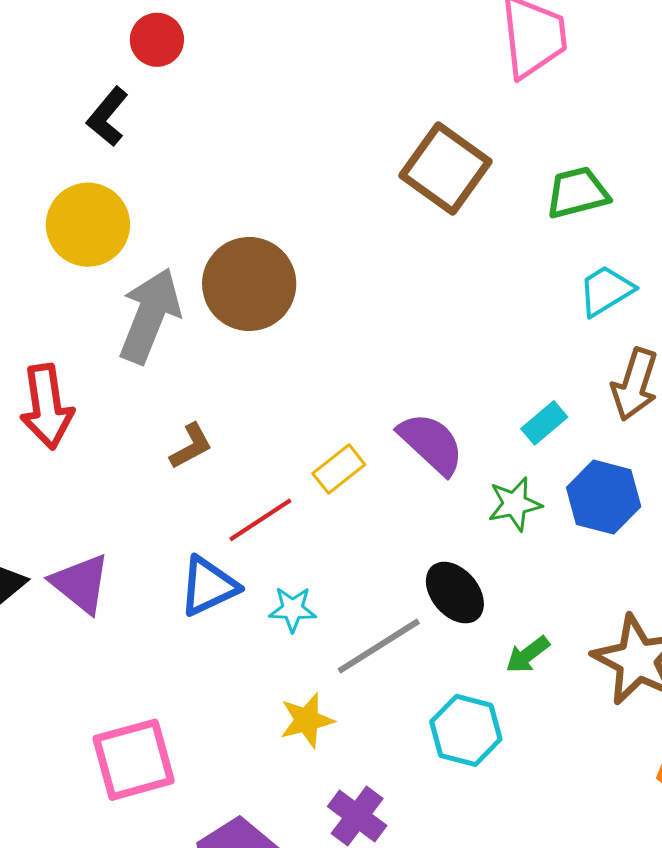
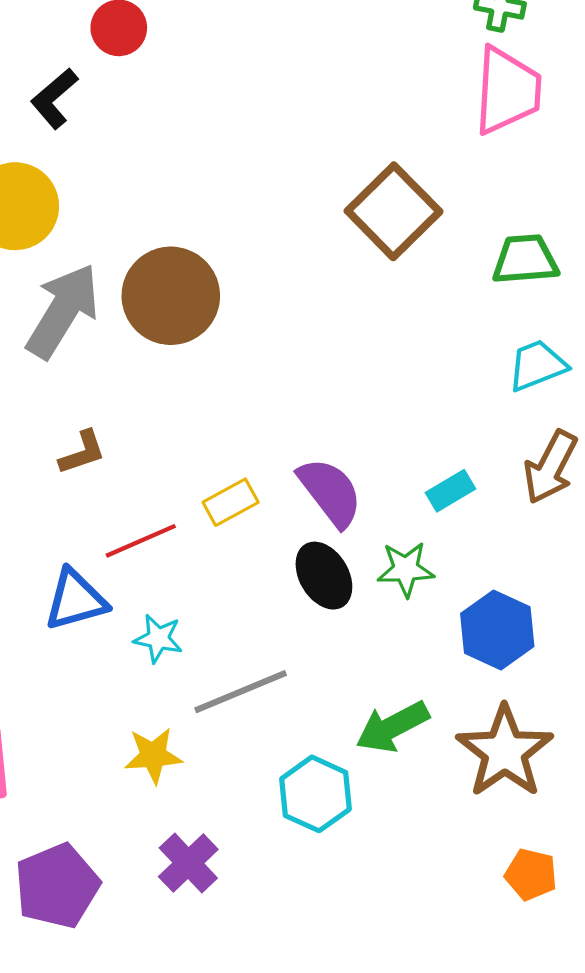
blue hexagon: (604, 497) -> (497, 630), moved
black ellipse: (455, 593) -> (324, 576), moved
green arrow: (528, 655) -> (392, 727), size x1.5

